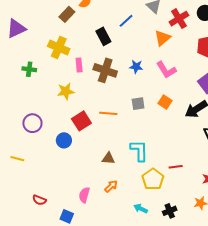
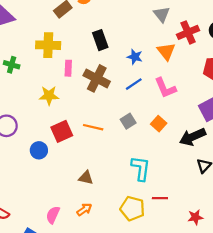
blue line: (126, 21) -> (134, 84), moved
orange triangle: (162, 38) -> (166, 51), turned -36
yellow cross: (59, 48) -> (48, 45), turned -30
blue star: (136, 67) -> (135, 57), moved
gray square: (138, 104) -> (128, 121), turned -32
cyan L-shape: (139, 151) -> (141, 168), moved
yellow pentagon: (153, 179) -> (132, 208), turned -30

